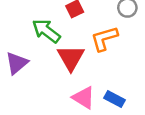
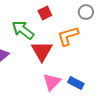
pink triangle: (84, 98) -> (52, 82), turned 42

